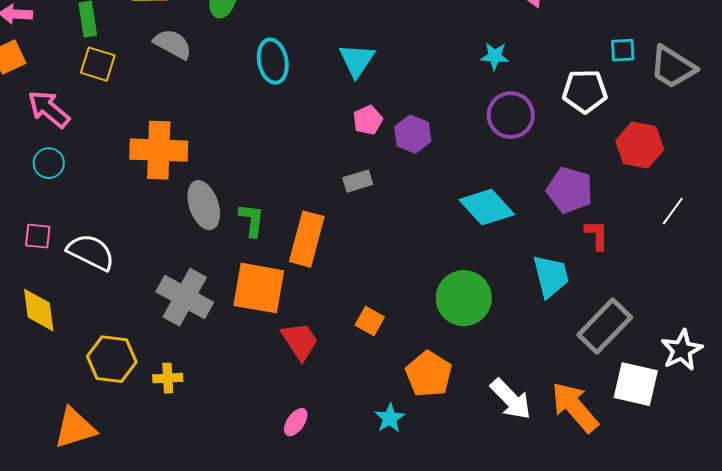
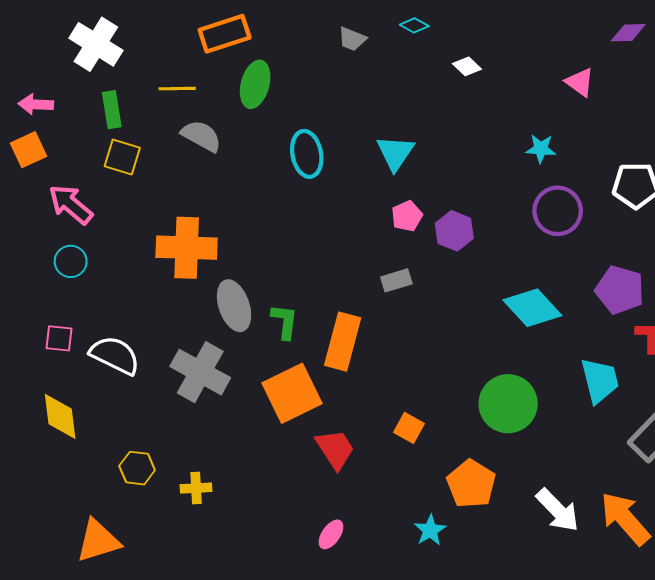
orange square: (259, 288) -> (292, 393), turned -36
gray cross: (185, 297) -> (200, 372), moved
yellow hexagon: (112, 359) -> (137, 468), size x0.7

